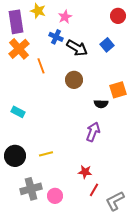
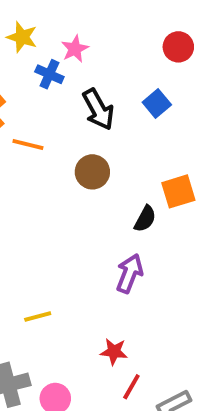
blue cross: (56, 37) -> (49, 74), moved
black arrow: (77, 48) -> (98, 109), turned 30
orange line: (41, 66) -> (28, 145), turned -56
black semicircle: (101, 104) -> (145, 219), turned -64

